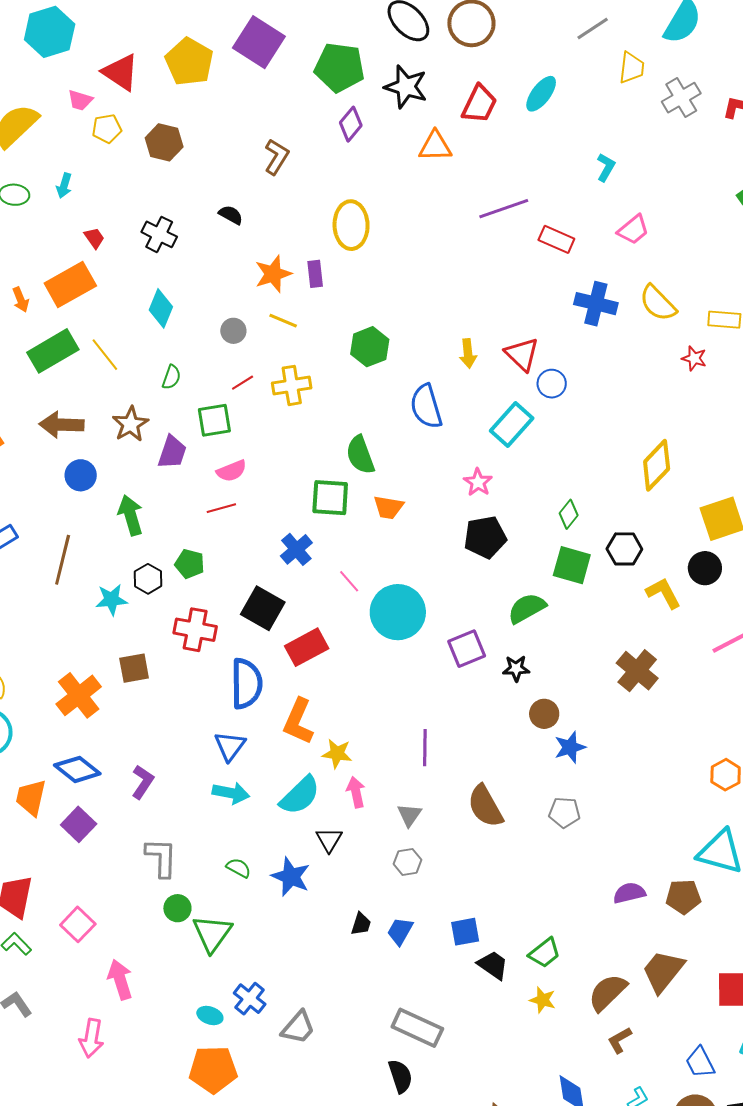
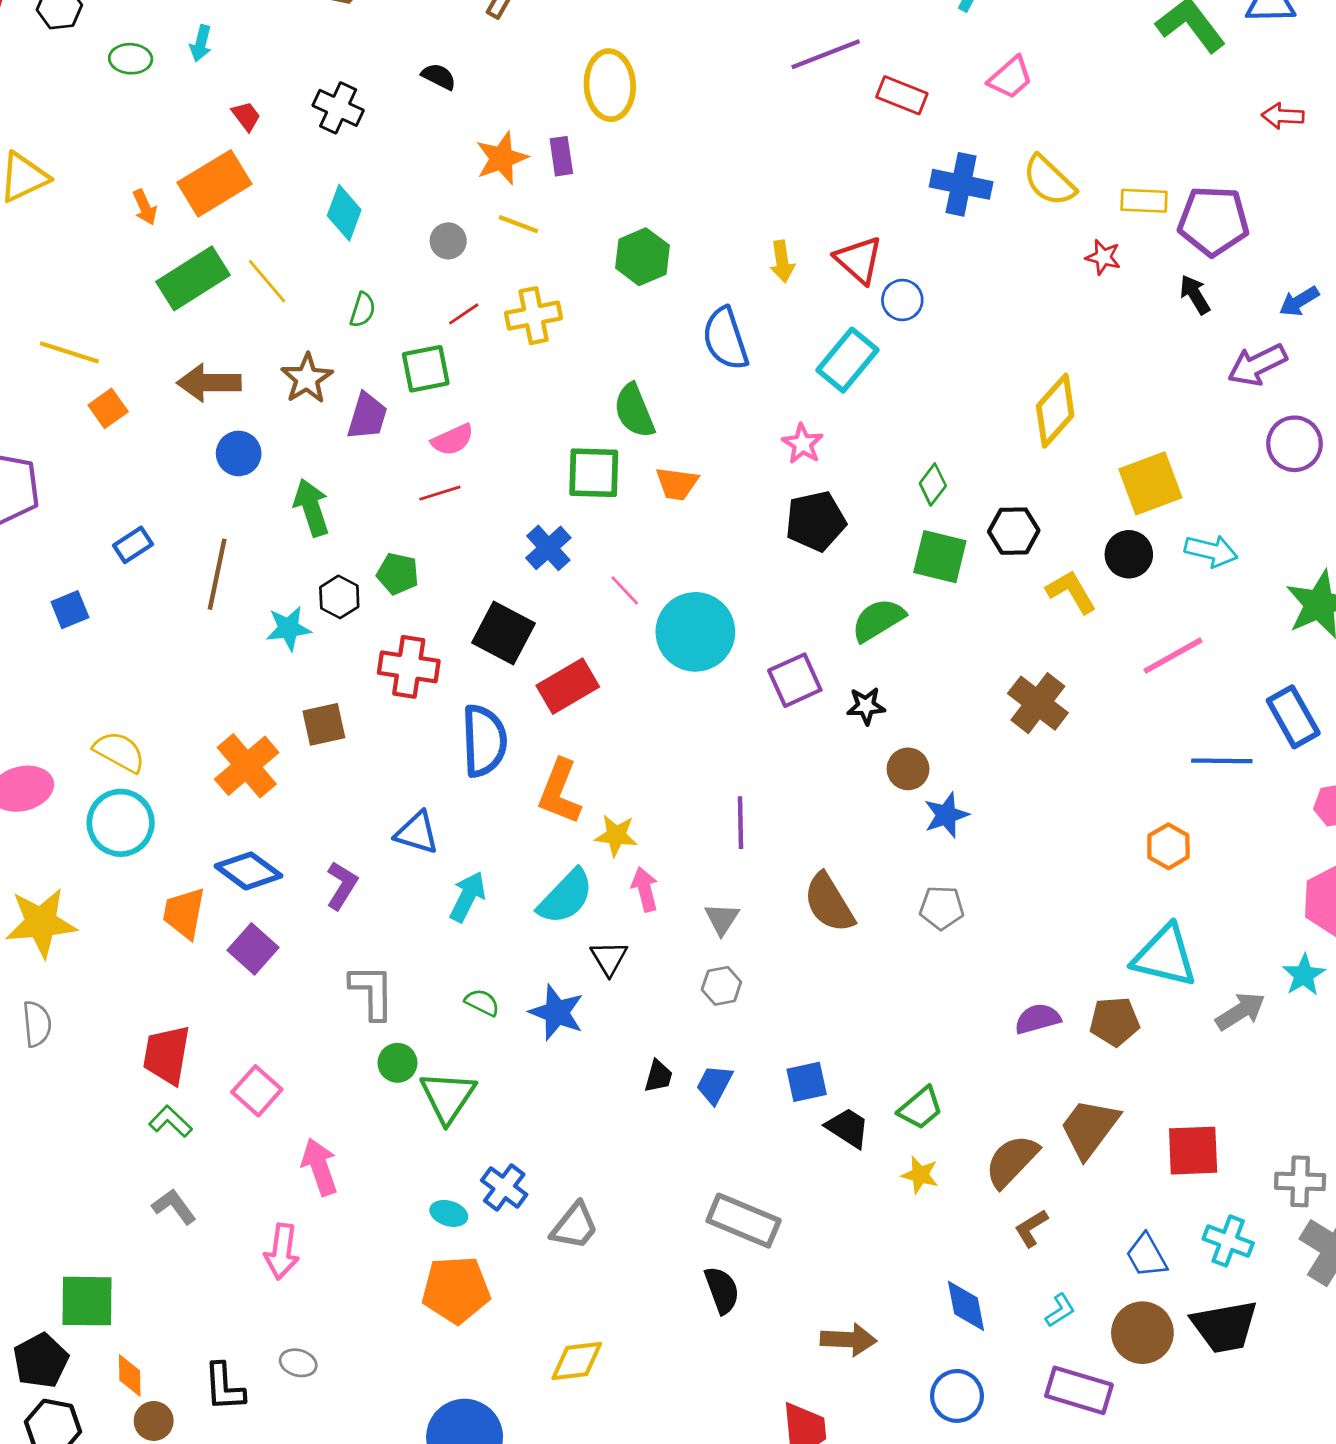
blue triangle: (230, 746) -> (417, 833), moved, turned -48
cyan arrow: (231, 793) -> (468, 897), turned -72

